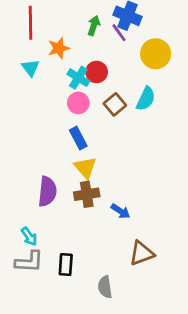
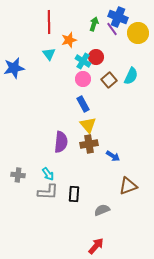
yellow circle: (156, 54) -> (138, 33), moved
gray semicircle: (105, 287) -> (102, 210), turned 77

